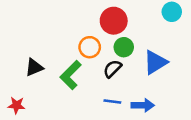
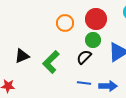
red circle: (114, 21) -> (96, 19), moved
orange circle: (90, 47) -> (65, 23), moved

